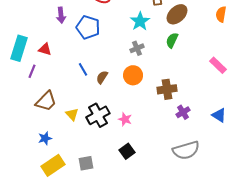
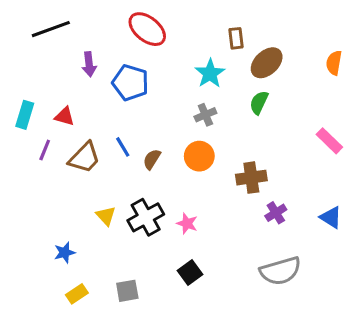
cyan rectangle: (19, 48) -> (25, 115), size x0.7
brown trapezoid: (46, 101) -> (84, 158), moved
yellow rectangle: (53, 165) -> (77, 294), size x0.6

